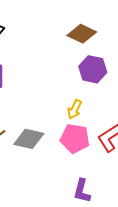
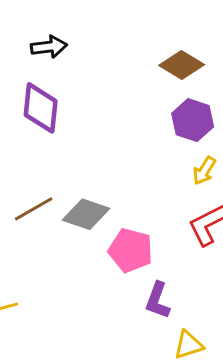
yellow arrow: (75, 109) -> (204, 171), moved
pink pentagon: (75, 138) -> (131, 250), moved

